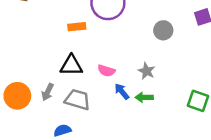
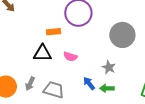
gray circle: (163, 30) -> (122, 35), size x1.6
black triangle: (71, 65) -> (42, 53), moved
pink semicircle: (106, 71) -> (70, 57), moved

